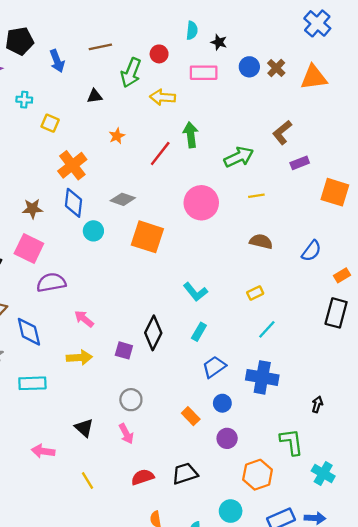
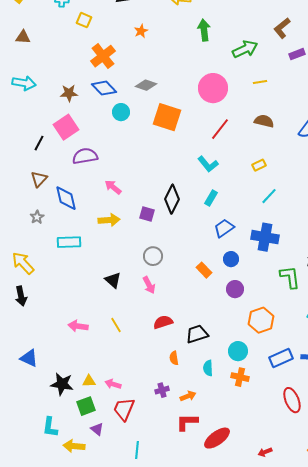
red line: (160, 154) -> (220, 129), moved
blue diamond: (73, 203) -> (104, 88), turned -50
pink square: (29, 248) -> (66, 127), turned 30
green L-shape: (292, 442) -> (290, 277), moved
pink arrow: (43, 451) -> (78, 326), moved
black trapezoid: (185, 474) -> (197, 334), moved

